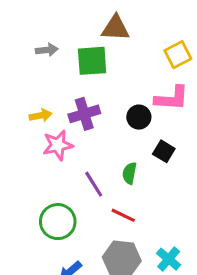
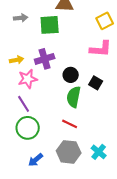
black circle: (139, 117) -> (71, 75), moved
green semicircle: (130, 173) -> (74, 97), size x1.5
purple line: (94, 184) -> (24, 104), moved

